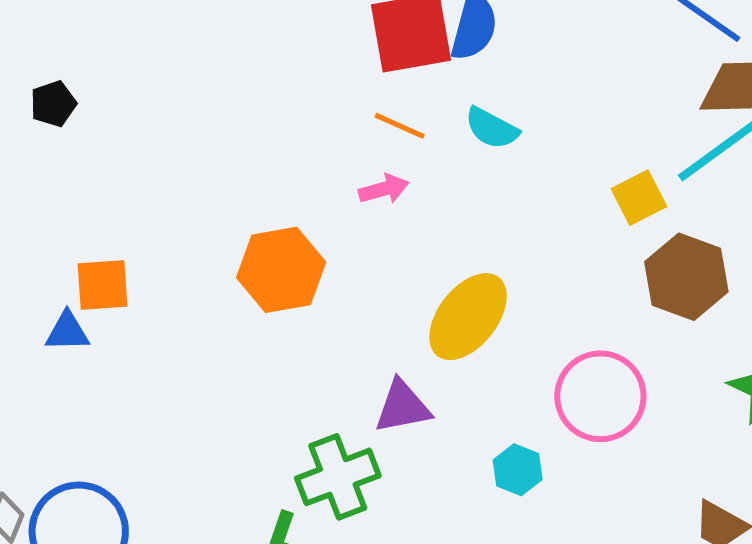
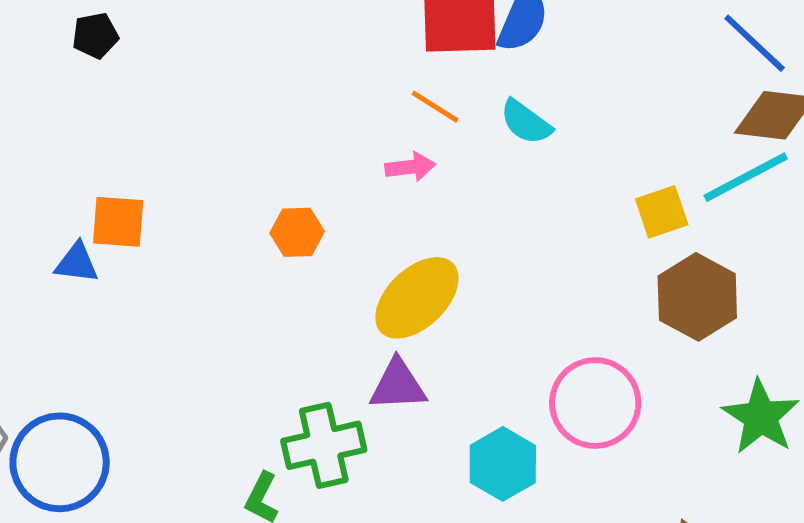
orange hexagon: (281, 270) -> (297, 232), size x0.6
yellow ellipse: (468, 317) -> (417, 298), moved
cyan hexagon: (518, 470) -> (503, 464), size x1.4

